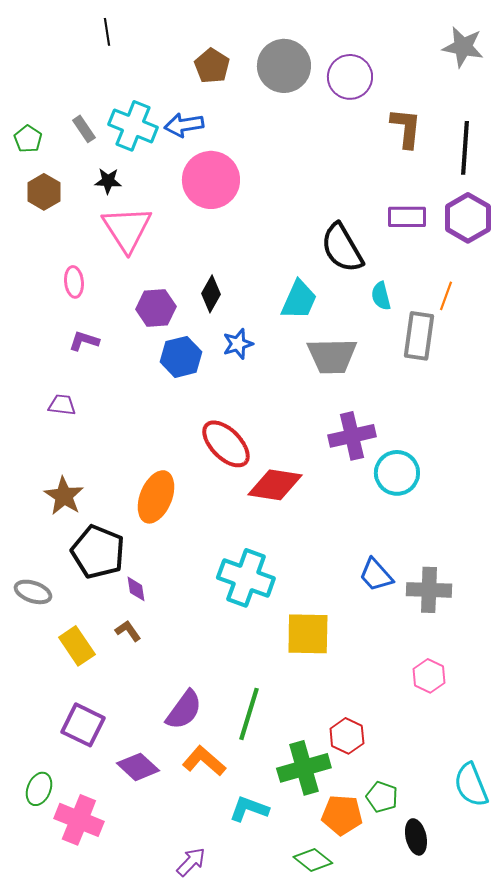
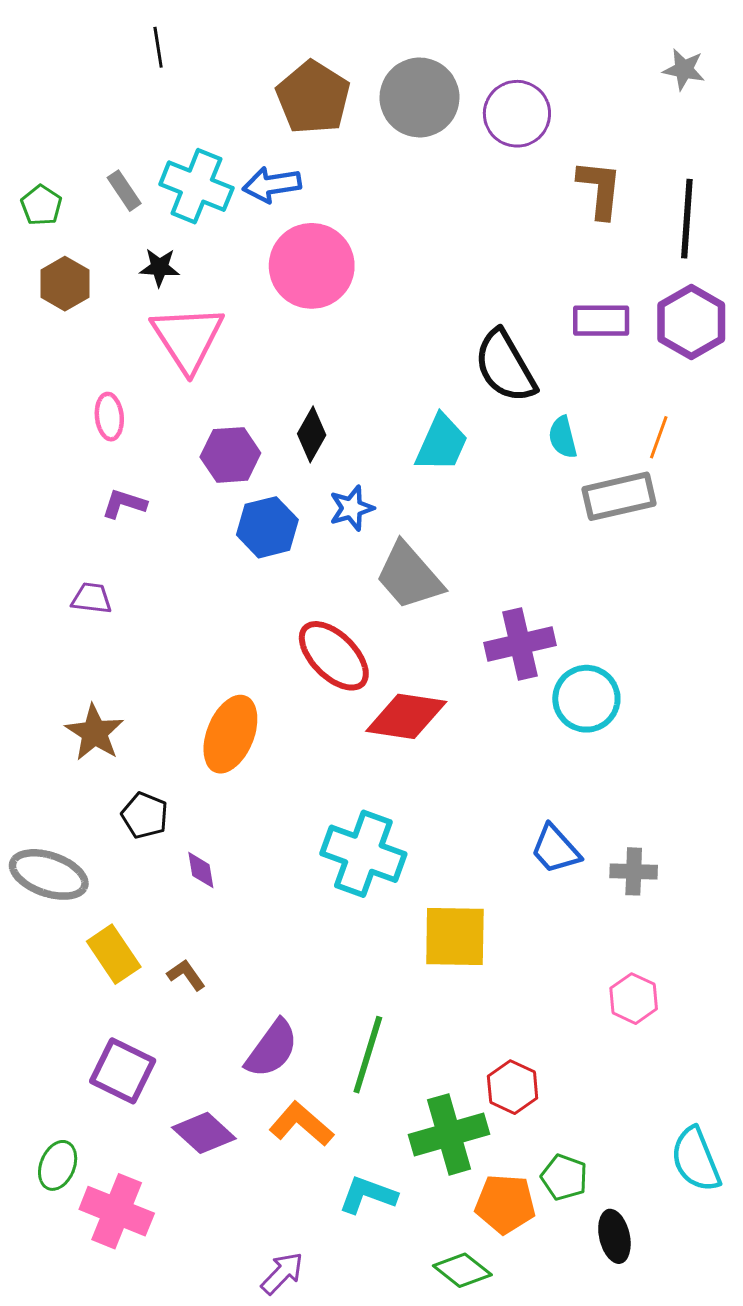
gray star: (463, 47) -> (684, 69), size x0.7
brown pentagon: (212, 66) -> (313, 97), size x1.4
gray rectangle: (419, 336) -> (619, 496), turned 69
gray trapezoid: (332, 356) -> (409, 576), moved, turned 50
black pentagon: (98, 552) -> (145, 815), size x0.6
gray cross: (429, 590) -> (634, 871), size x0.7
gray ellipse: (33, 592) -> (49, 874), size x1.4
brown L-shape: (128, 631) -> (186, 975), moved

